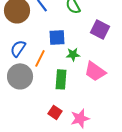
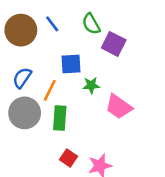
purple square: (100, 29) -> (114, 44), moved
green rectangle: (61, 79) -> (60, 118), moved

